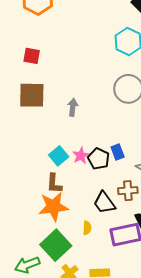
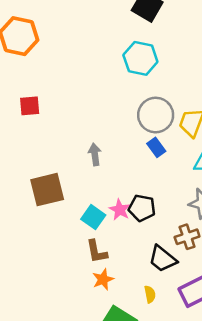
brown square: (32, 95) -> (47, 190), moved
blue rectangle: (118, 152) -> (156, 147), moved
orange star: (53, 207) -> (103, 279), size x0.6

